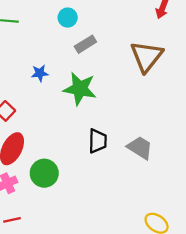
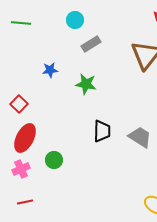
green star: (80, 89) -> (86, 84), size x0.7
green circle: (44, 173) -> (54, 160), size x0.7

